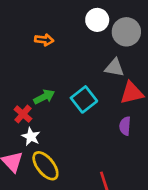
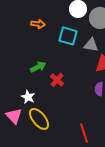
cyan square: (84, 99) -> (68, 36), moved, turned -36
red cross: (23, 114) -> (57, 80), moved

